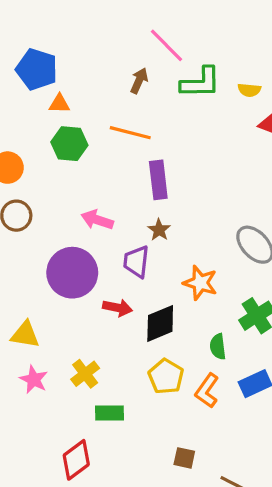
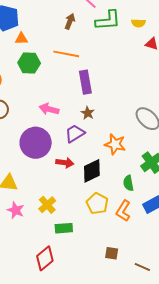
purple trapezoid: (136, 262) -> (75, 133), turned 55

